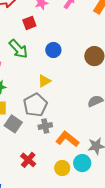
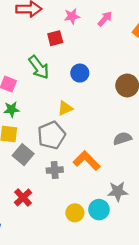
gray cross: (45, 126) -> (55, 170), moved
orange L-shape: (67, 139) -> (87, 161), moved
red cross: (28, 160) -> (23, 197), moved

